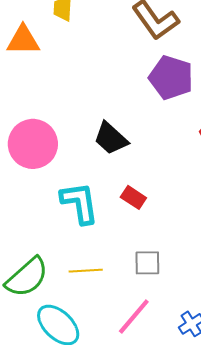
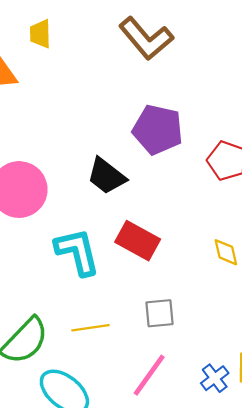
purple pentagon: (171, 78) -> (158, 130), moved
red rectangle: (133, 197) -> (138, 241), size x1.5

